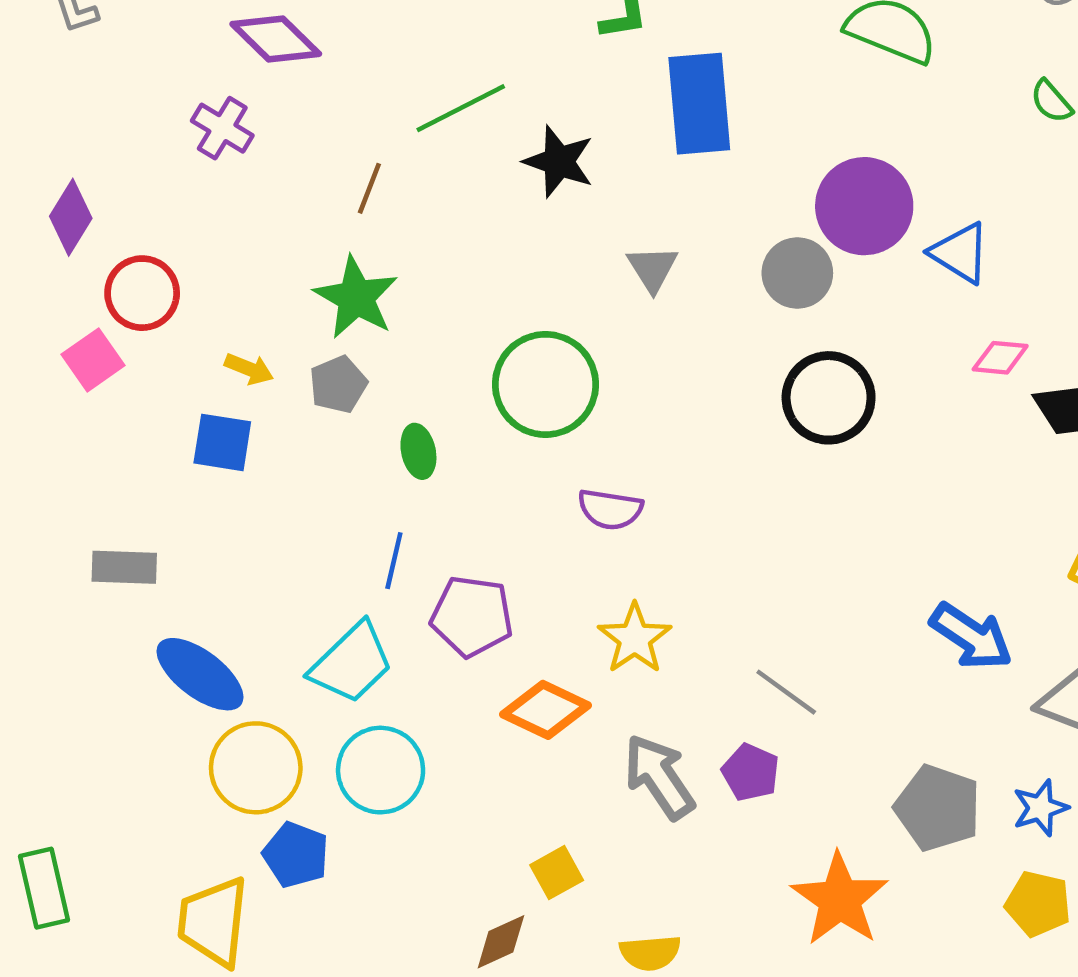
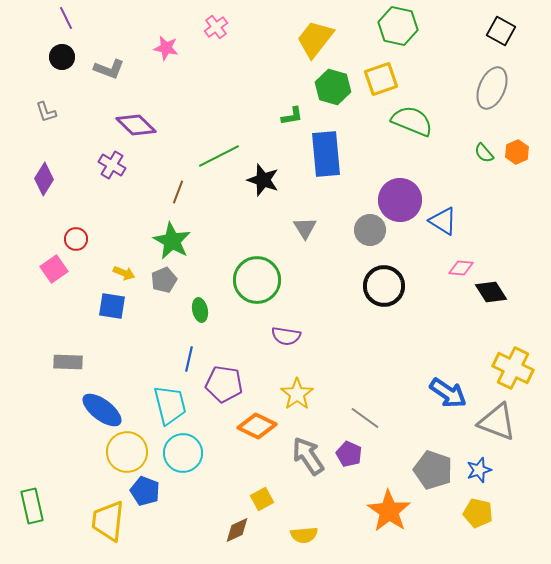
purple diamond: (71, 217) -> (44, 179), moved
red circle: (142, 293) -> (76, 239), size x0.7
cyan trapezoid: (352, 663) -> (170, 405), turned -60

